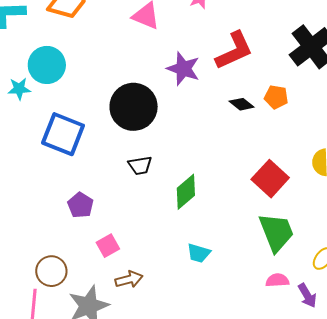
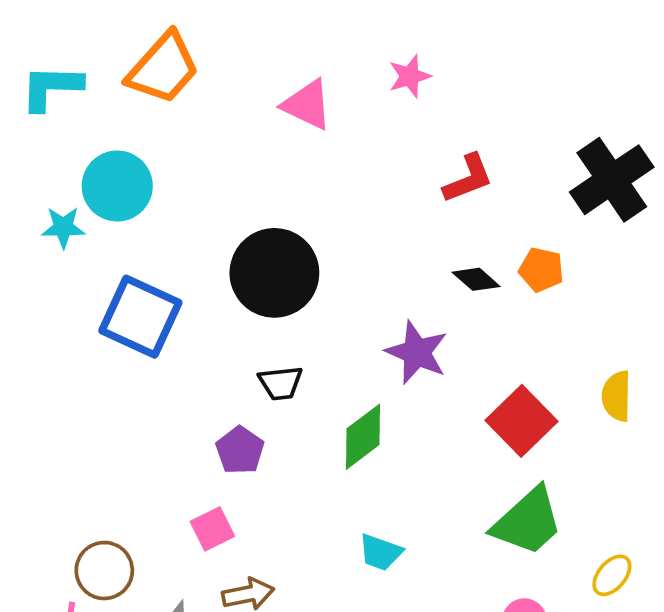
red L-shape: (234, 51) -> (468, 179), size x0.7
purple star: (183, 69) -> (417, 352), moved
purple pentagon: (80, 205) -> (240, 450), moved
green trapezoid: (276, 232) -> (528, 522), turned 66

